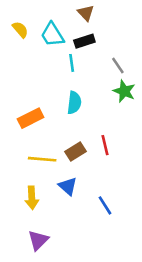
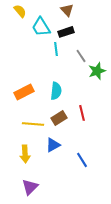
yellow semicircle: (20, 30) -> (20, 11), moved
gray line: (118, 65) -> (81, 56), moved
green star: (124, 91) -> (97, 71), turned 30
cyan semicircle: (74, 103) -> (56, 91), moved
blue triangle: (68, 186) -> (53, 145), turned 49

